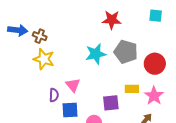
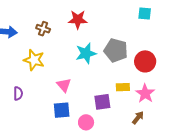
red star: (112, 20) -> (78, 20), moved
brown cross: (40, 36) -> (43, 29), moved
purple semicircle: (54, 95) -> (18, 93), moved

